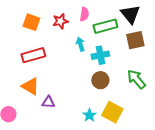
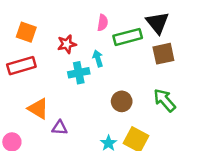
red star: (60, 21) -> (67, 44), moved
orange square: (31, 22) -> (26, 32), moved
red rectangle: (33, 55) -> (21, 66), moved
cyan cross: (100, 55) -> (79, 73), moved

